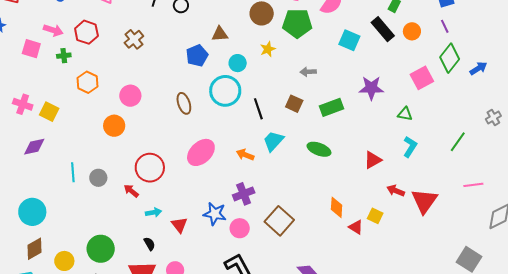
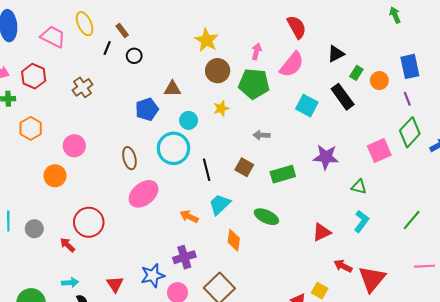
orange circle: (412, 31) -> (379, 81), moved
pink ellipse: (201, 152) -> (144, 194), moved
orange diamond: (337, 207) -> (234, 240), moved
cyan arrow: (154, 212) -> (70, 283), moved
blue star: (215, 214) -> (153, 275), turned -30

